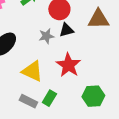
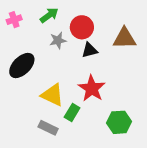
gray star: (46, 36) -> (58, 40), moved
green rectangle: (49, 98) -> (72, 112), moved

